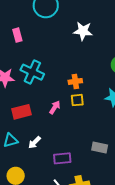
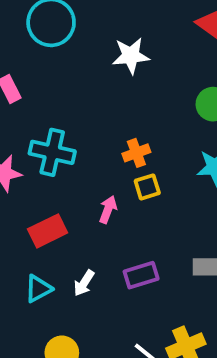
purple rectangle: (62, 158) -> (141, 275), moved

